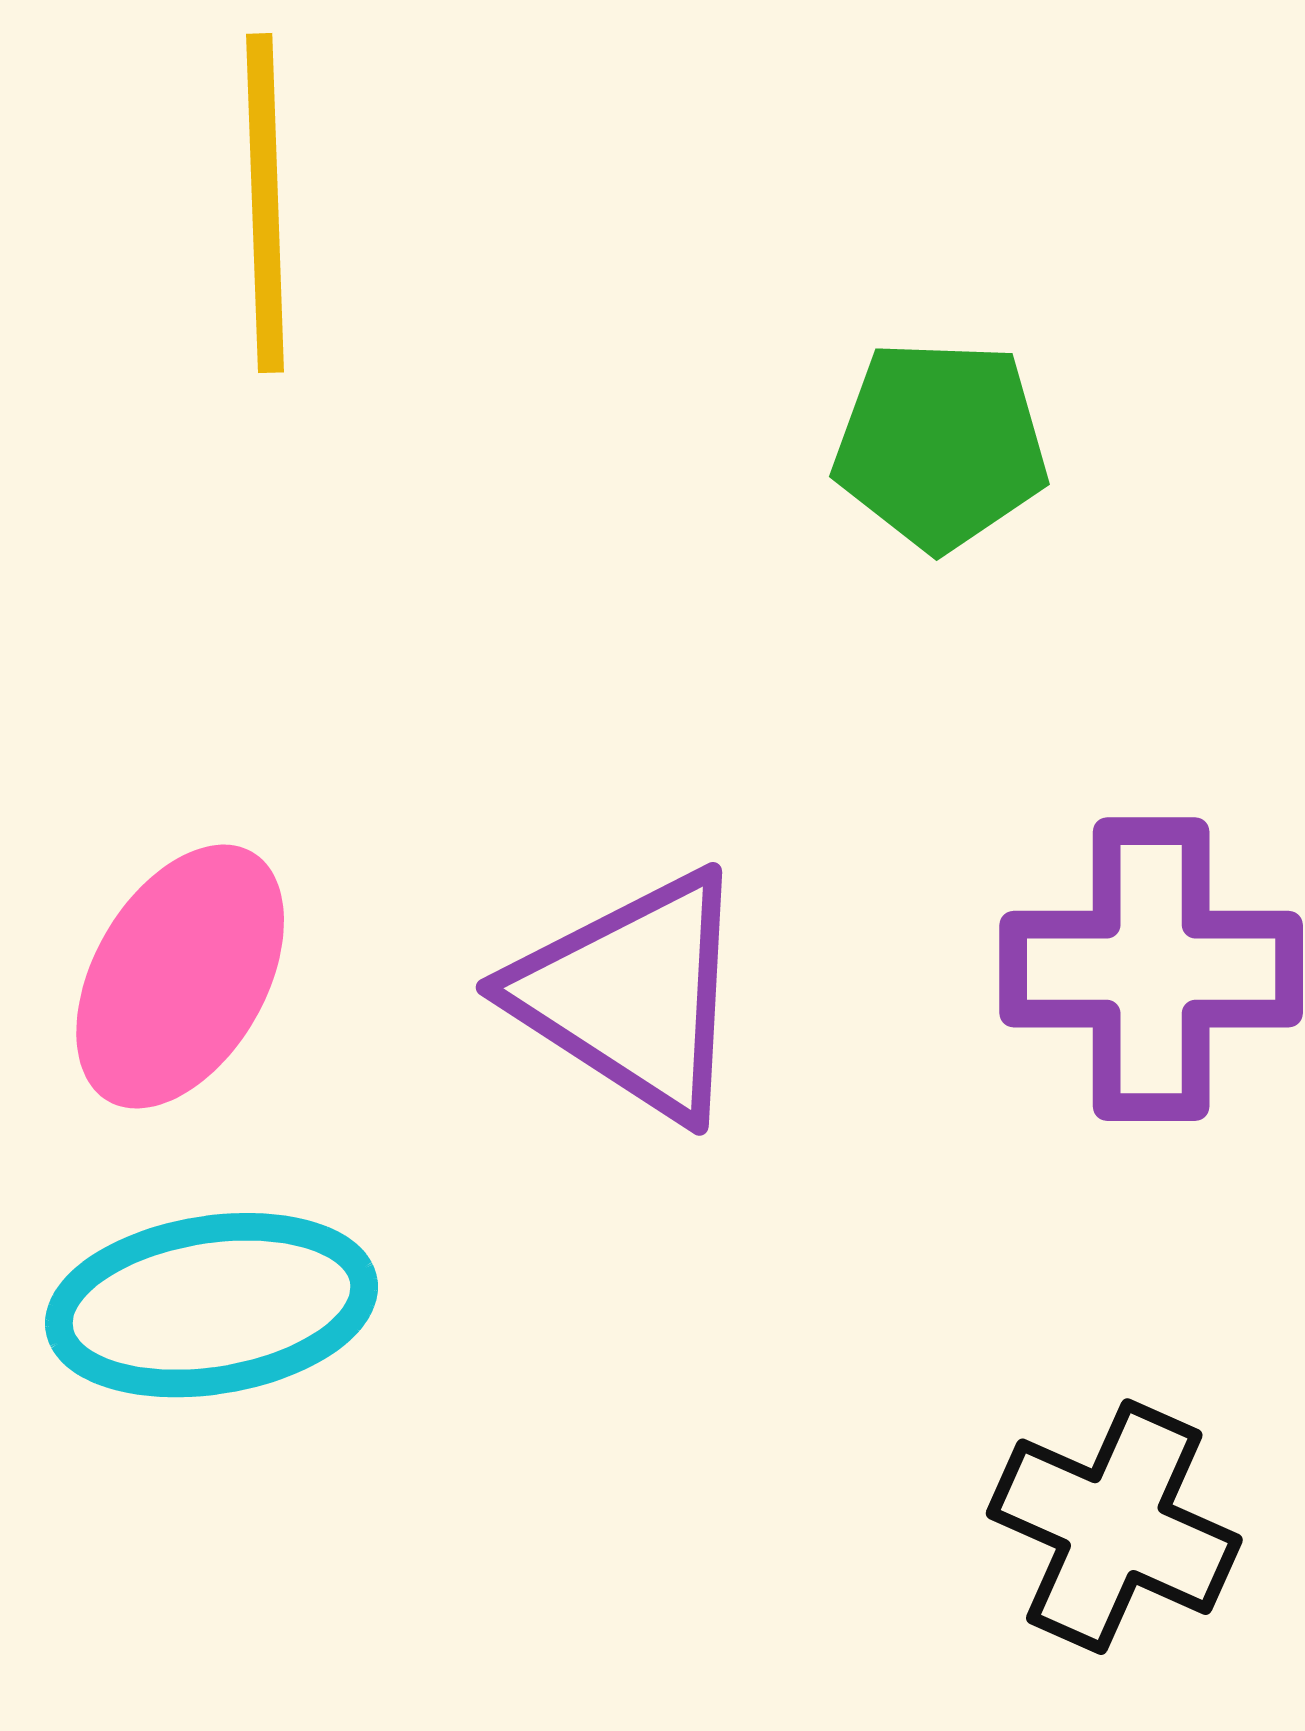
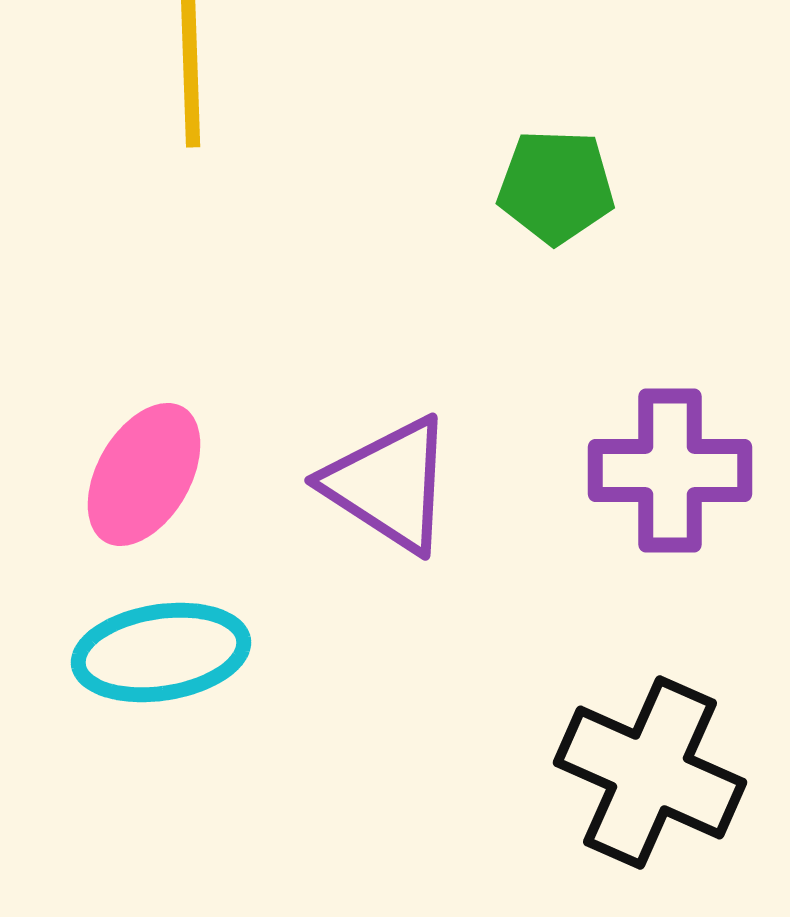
black cross: (1114, 1527) -> (650, 772), size x1.4

